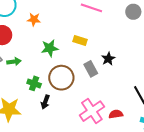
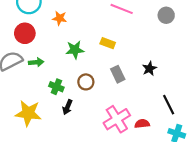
black star: (108, 59) -> (149, 68), moved
brown circle: (61, 78) -> (86, 82), size x0.6

